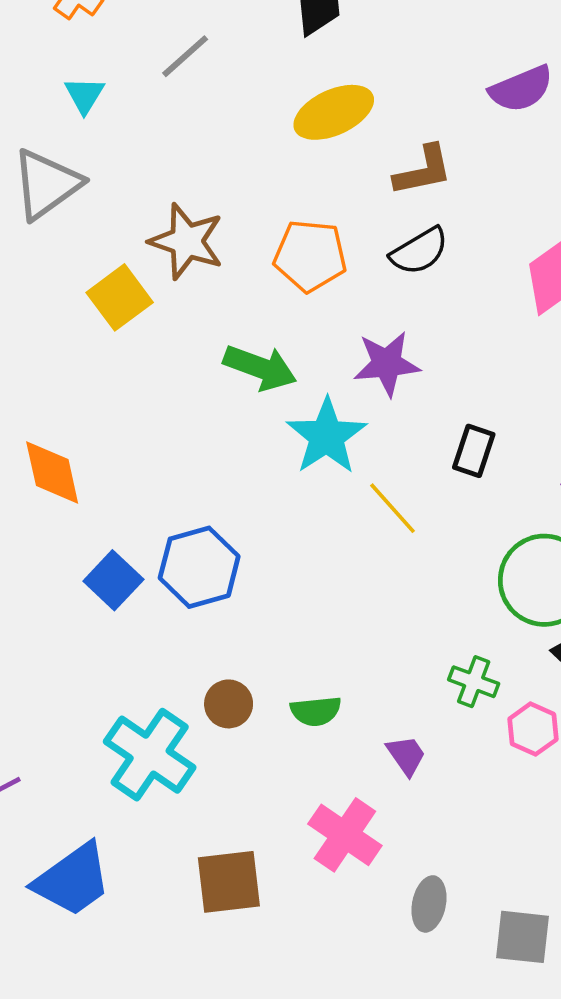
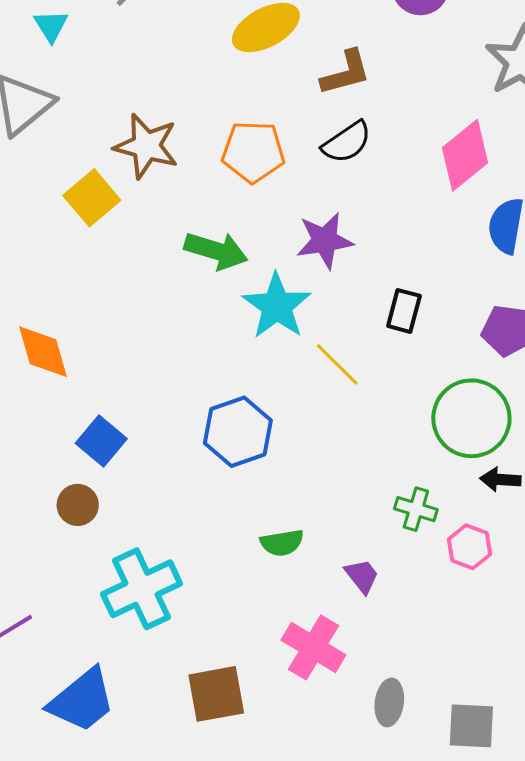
blue hexagon: (199, 567) -> (238, 432), moved
brown circle: (229, 704) -> (78, 505), moved
cyan cross: (150, 755) -> (142, 589), turned 34

